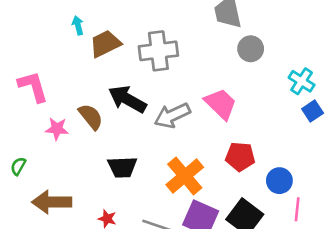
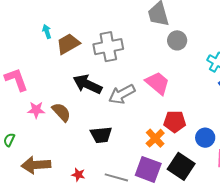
brown semicircle: (91, 117) -> (61, 112), moved
black trapezoid: (122, 167) -> (101, 135), moved
orange cross: (185, 176) -> (155, 138), moved, size x0.7

